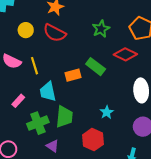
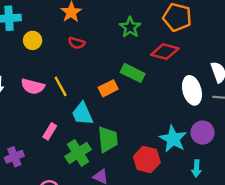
yellow circle: (26, 30) -> (33, 40), moved
red semicircle: (55, 33) -> (77, 43), size x0.6
cyan star: (107, 112) -> (173, 139), moved, size x1.6

